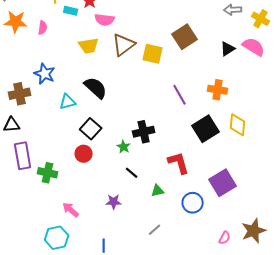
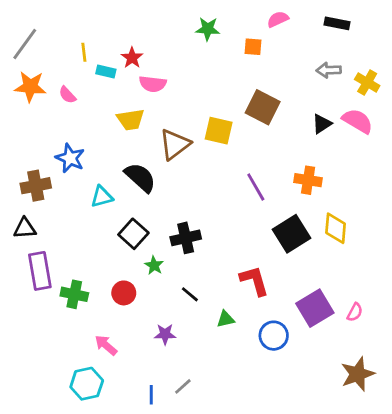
pink semicircle: (43, 28) -> (67, 95), turned 128
brown square: (185, 37) -> (263, 107), turned -30
brown triangle: (124, 45) -> (175, 144), moved
black cross: (144, 132) -> (186, 238), moved
green star: (124, 147) -> (154, 265), moved
red circle: (84, 154) -> (124, 293), moved
gray line: (155, 230) -> (183, 386), moved
pink semicircle: (225, 238) -> (355, 312), moved

